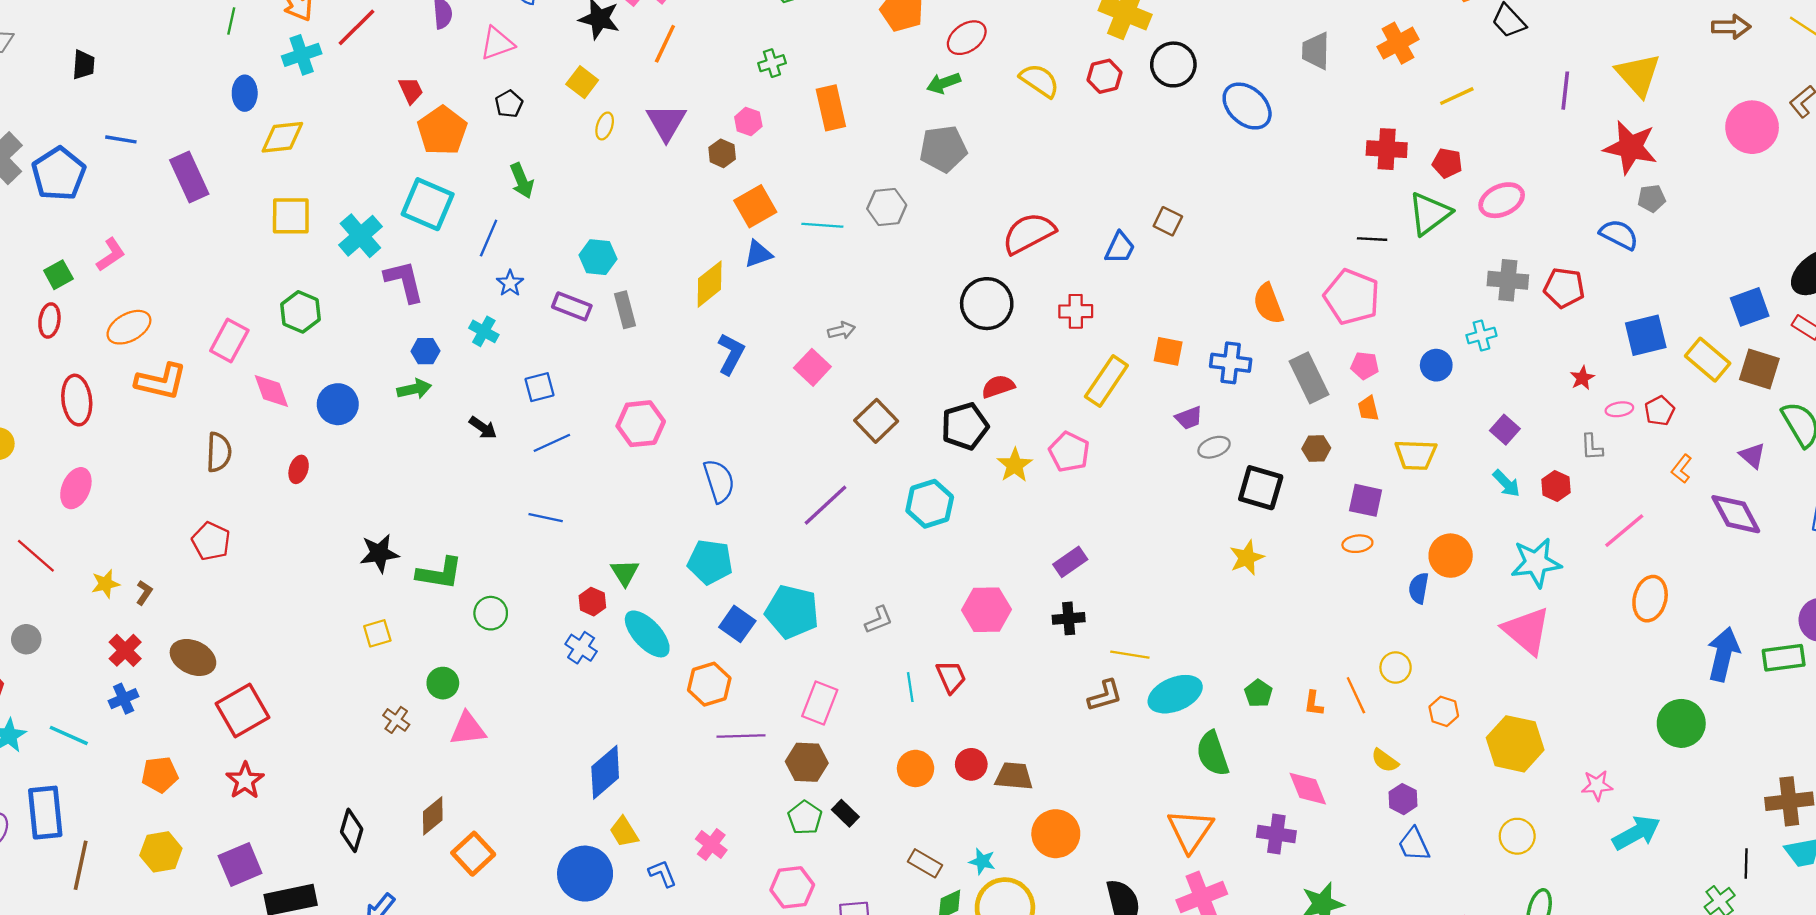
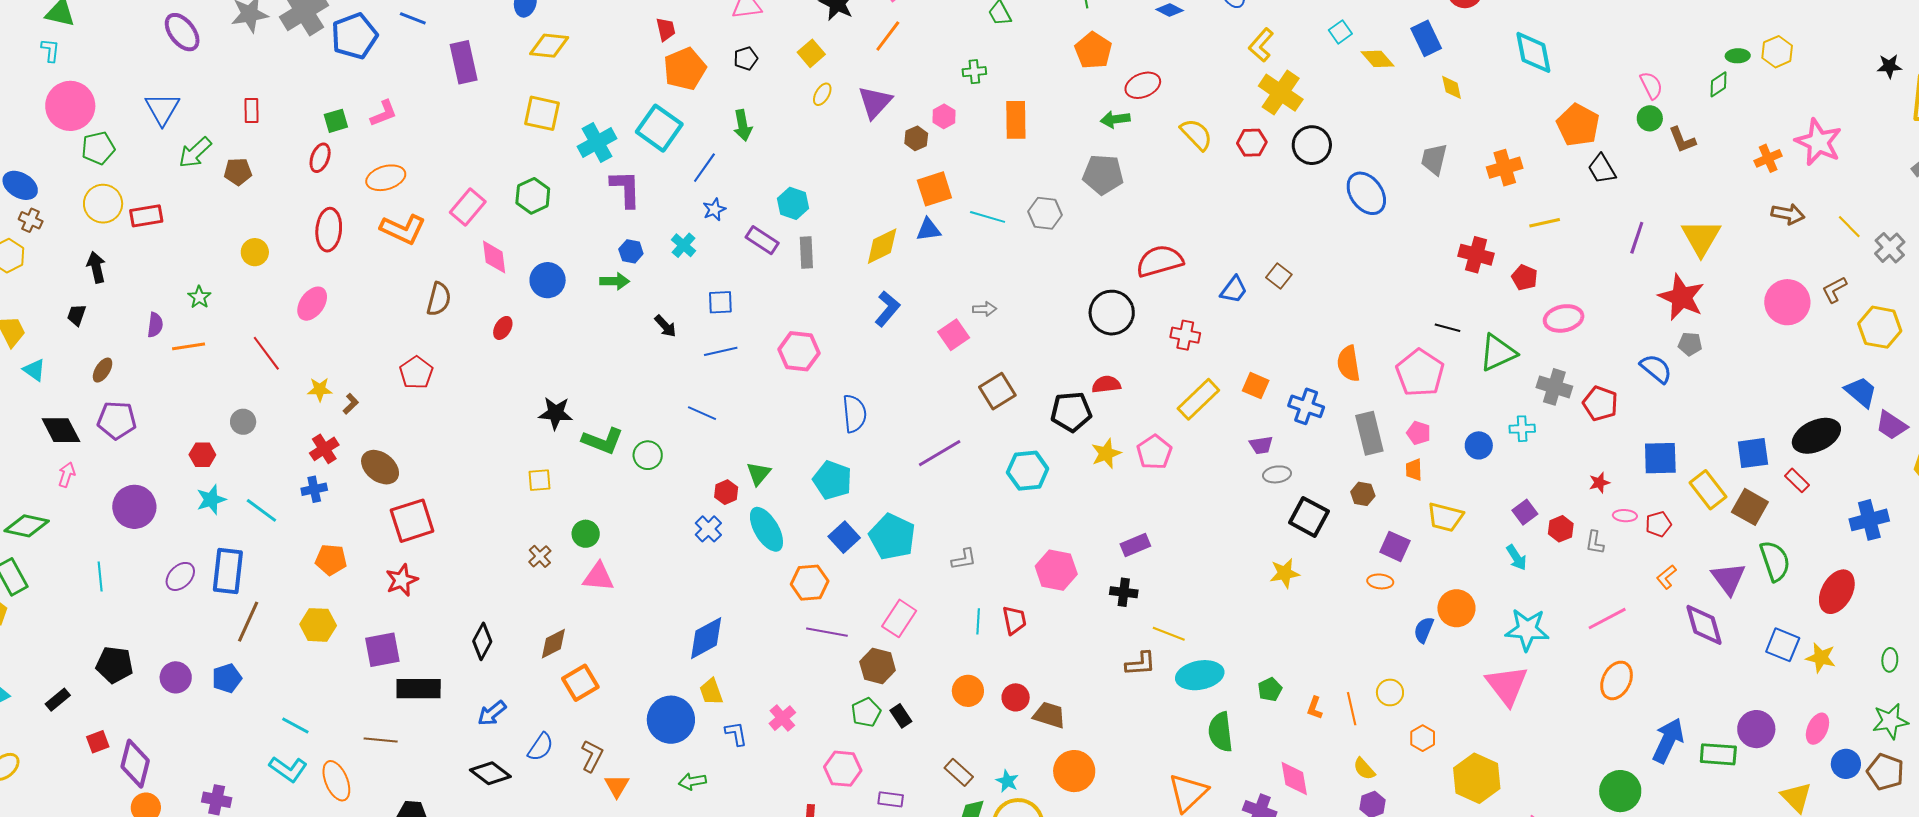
green triangle: (1430, 214) -> (1498, 353), moved
purple triangle: (1752, 456) -> (1728, 579), size x1.5
red hexagon: (1556, 486) -> (1561, 529), moved
green circle: (491, 613) -> (648, 455), moved

